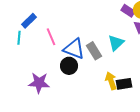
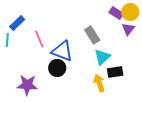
cyan triangle: (116, 43) -> (102, 57), moved
gray rectangle: (94, 51) -> (92, 35), moved
black rectangle: (124, 84) -> (115, 72), moved

